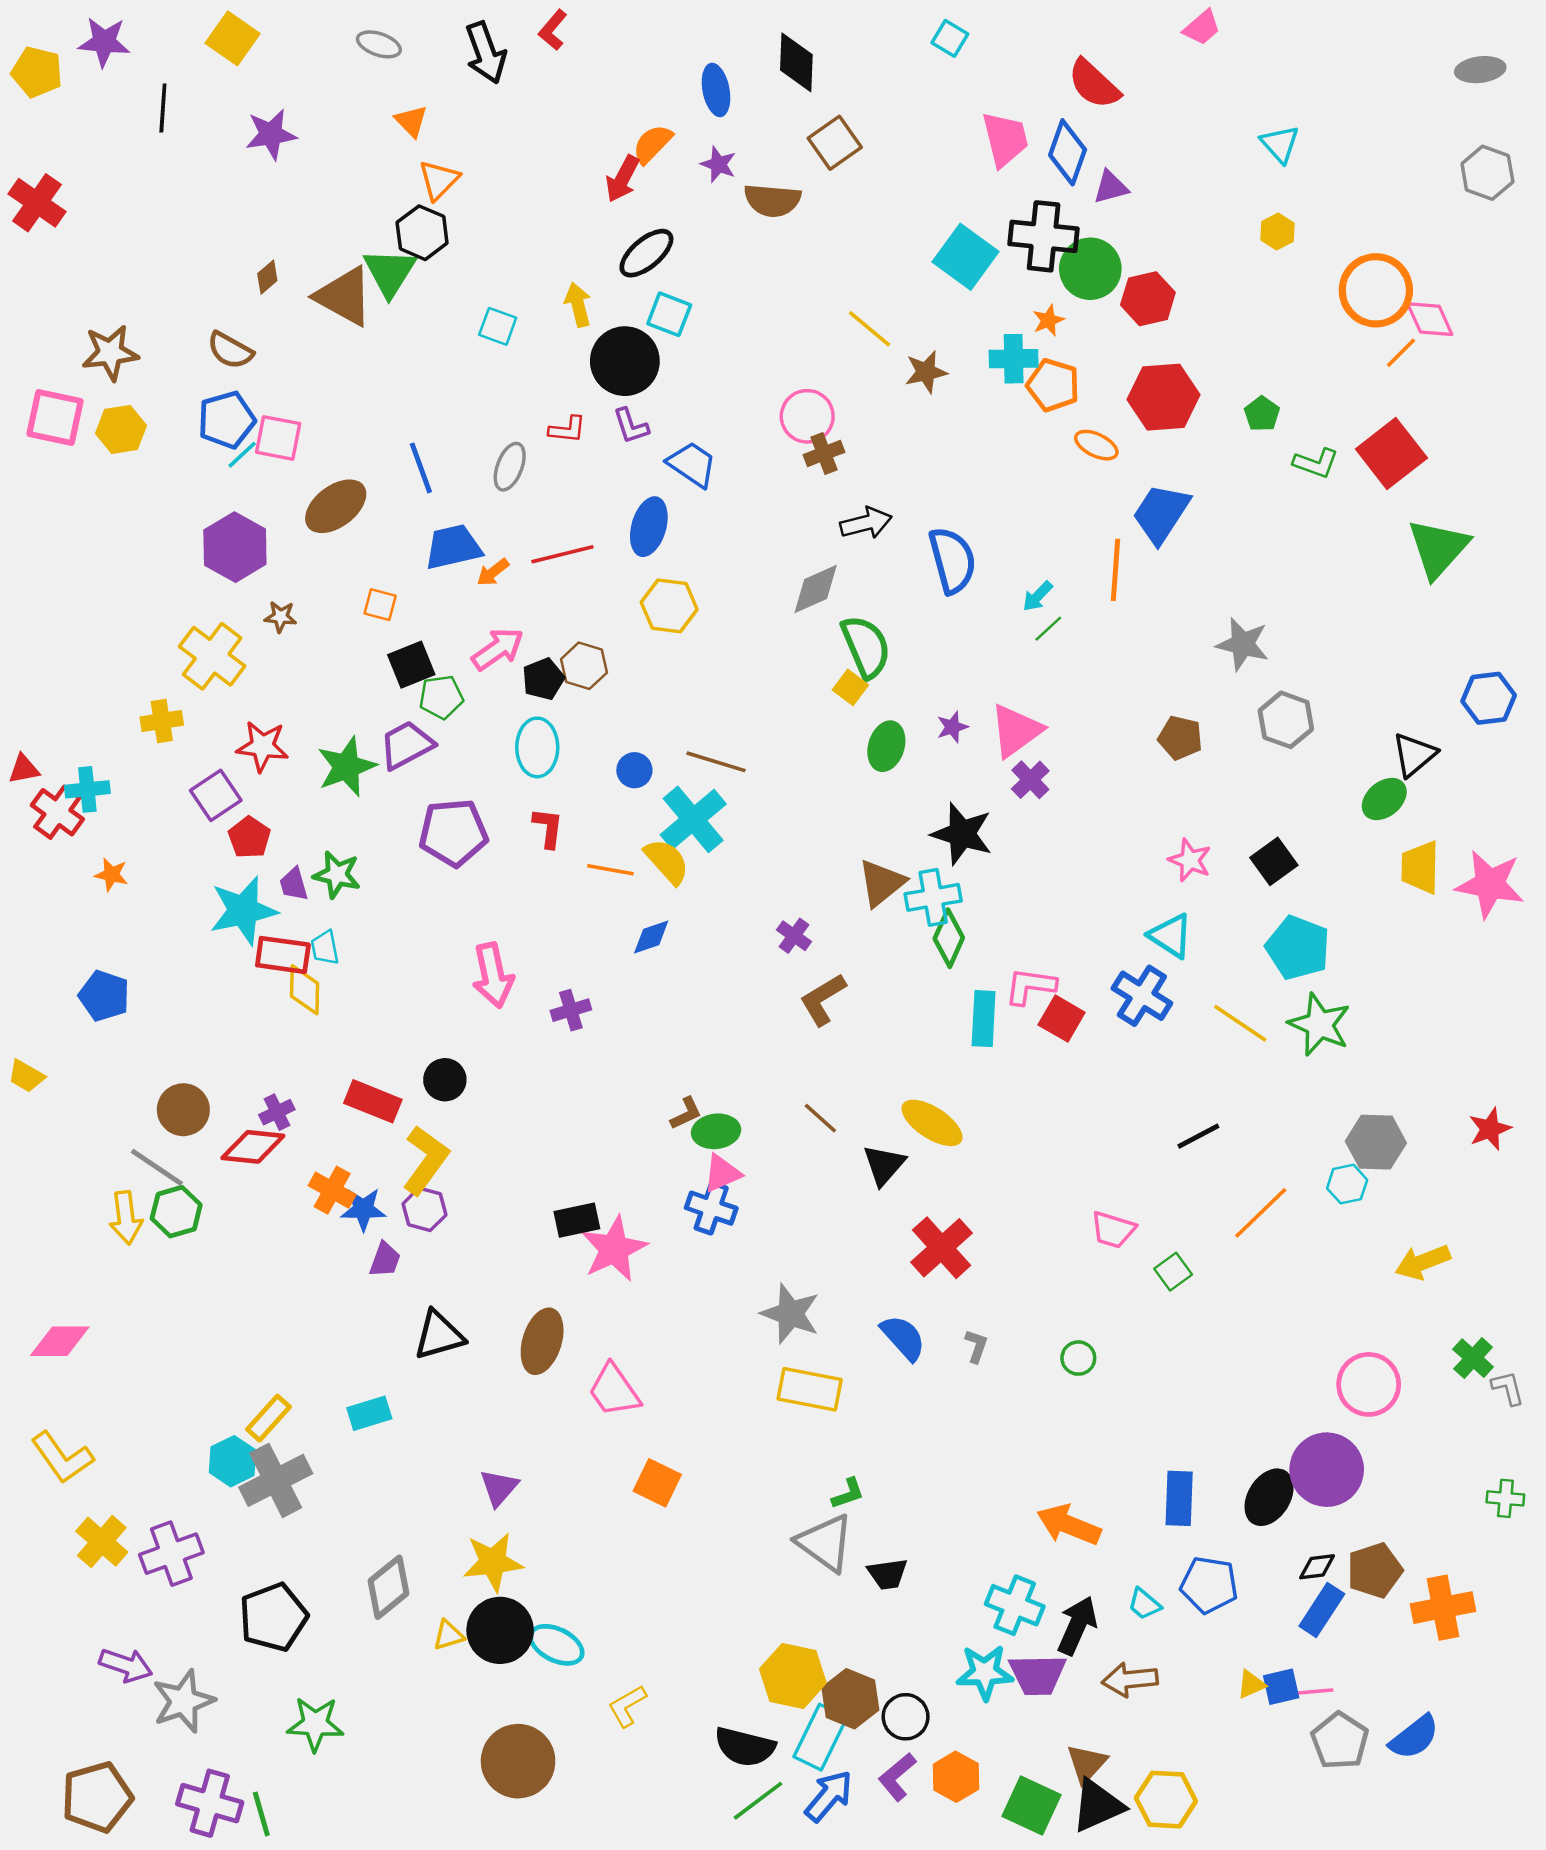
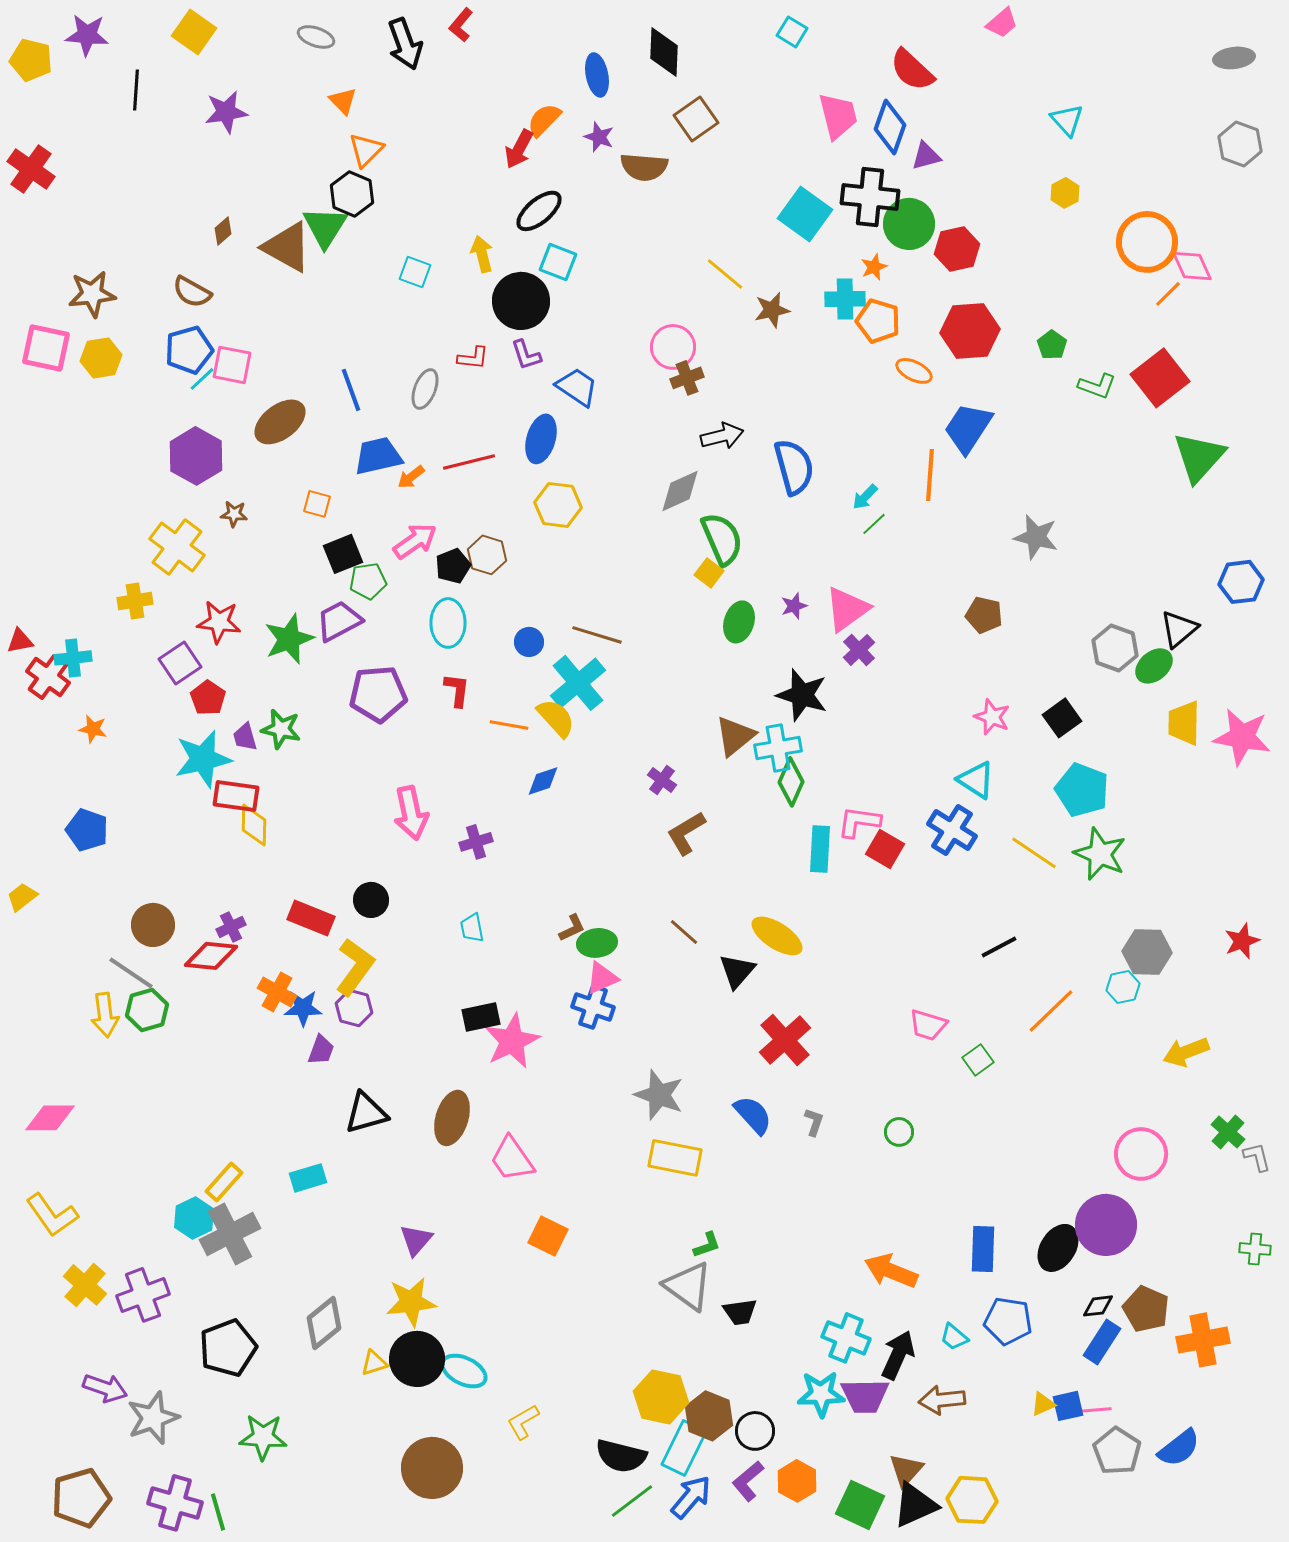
gray hexagon: (1286, 720) -> (1115, 648), moved
cyan trapezoid: (325, 948) -> (472, 928), moved
yellow trapezoid: (26, 1076) -> (22, 897), turned 112
brown pentagon: (1375, 1570) -> (1146, 1309), turned -30

